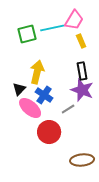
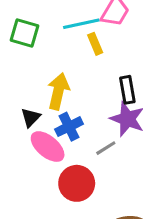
green square: (27, 34) -> (25, 33), moved, turned 30
yellow rectangle: (81, 41) -> (95, 44), moved
blue cross: (44, 95) -> (69, 127), turned 30

